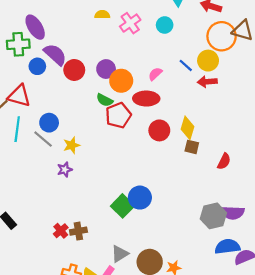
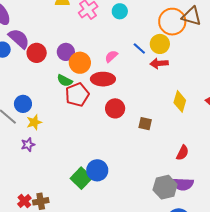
blue circle: (49, 123) -> (23, 104), moved
yellow diamond: (188, 128) -> (180, 101), moved
red semicircle: (224, 161) -> (182, 153), moved

